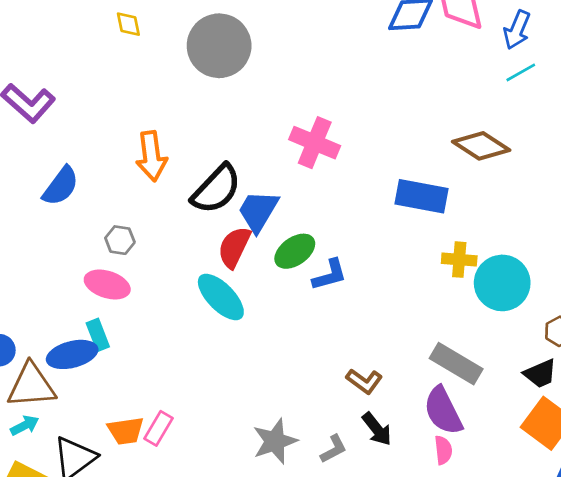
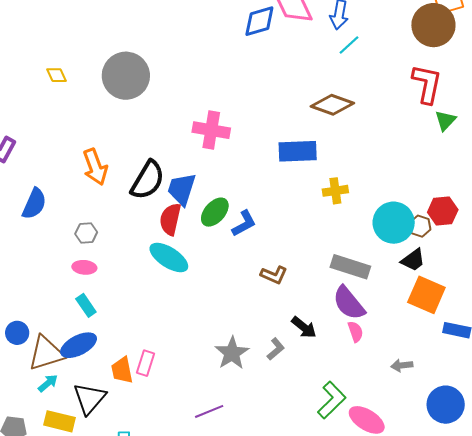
cyan circle: (502, 283) -> (394, 223), moved
pink ellipse: (107, 285) -> (84, 267), size x0.7
blue ellipse: (72, 354) -> (79, 345), moved
brown L-shape: (364, 381) -> (274, 275), moved
orange trapezoid: (126, 431) -> (122, 370), turned 100

